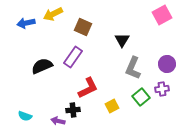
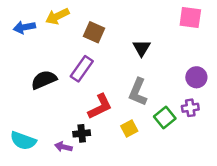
pink square: (162, 15) -> (190, 18), turned 36
gray L-shape: (133, 68) -> (138, 92), moved
cyan semicircle: (25, 116) -> (23, 141), size x1.5

